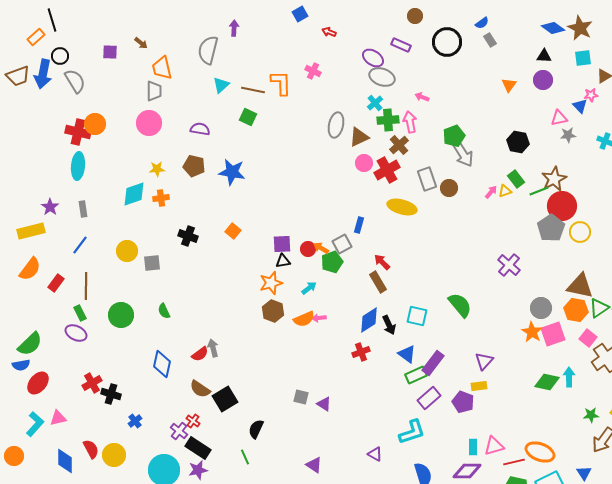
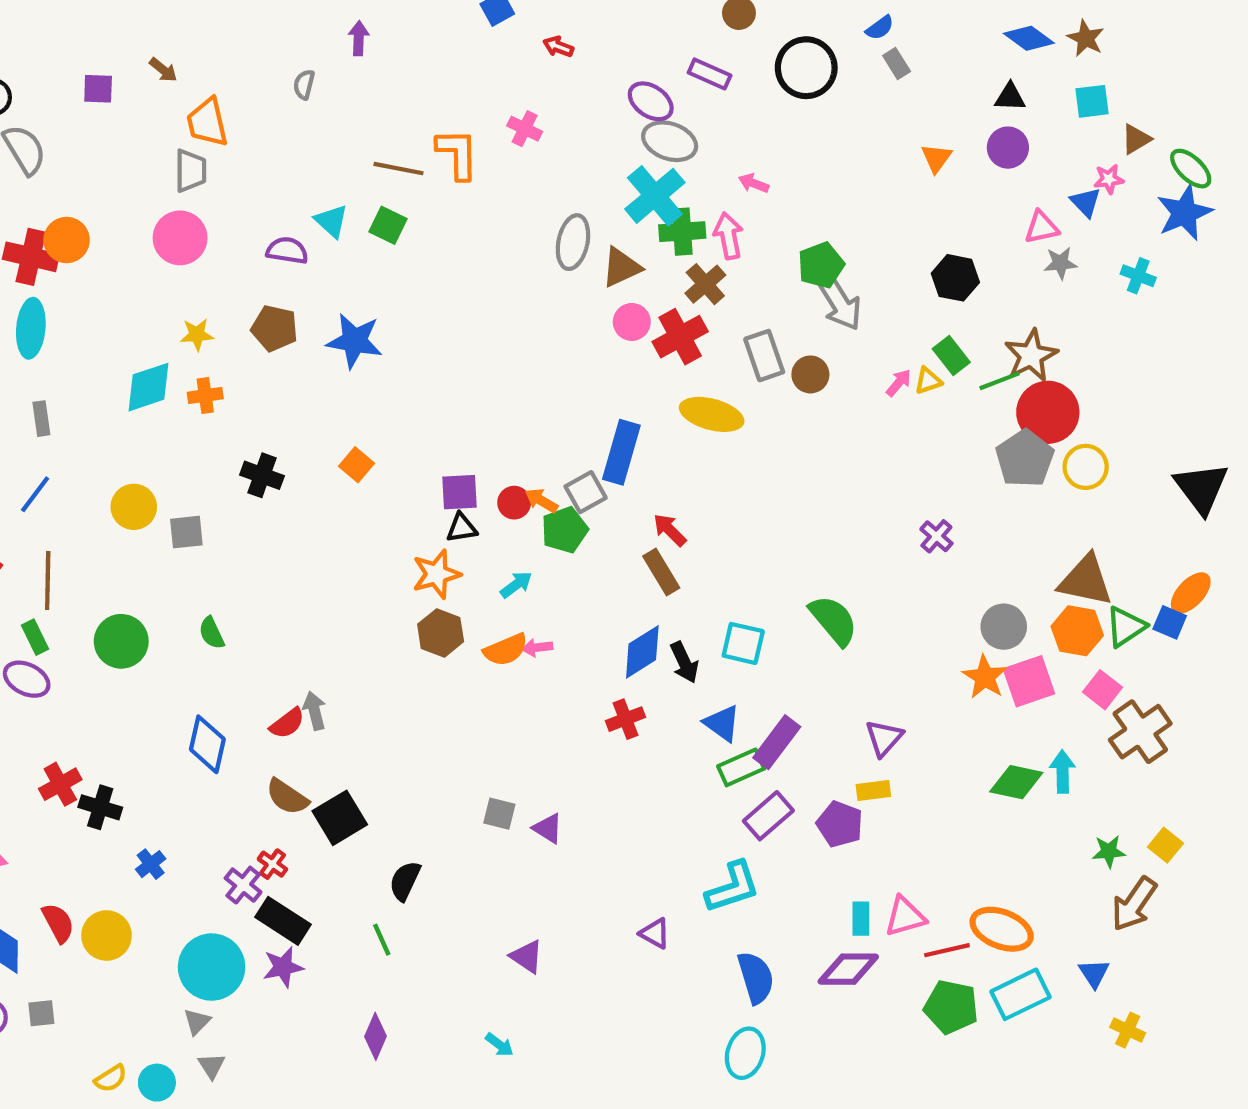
brown star: (580, 28) -> (1086, 38), size x0.7
gray semicircle: (208, 50) -> (304, 85), size x0.5
cyan triangle: (221, 85) -> (331, 221), moved, turned -36
cyan cross: (375, 103) -> (655, 196), size x1.8
blue rectangle: (359, 225) -> (621, 452), size x1.8
purple cross: (509, 265) -> (936, 536), size x0.7

